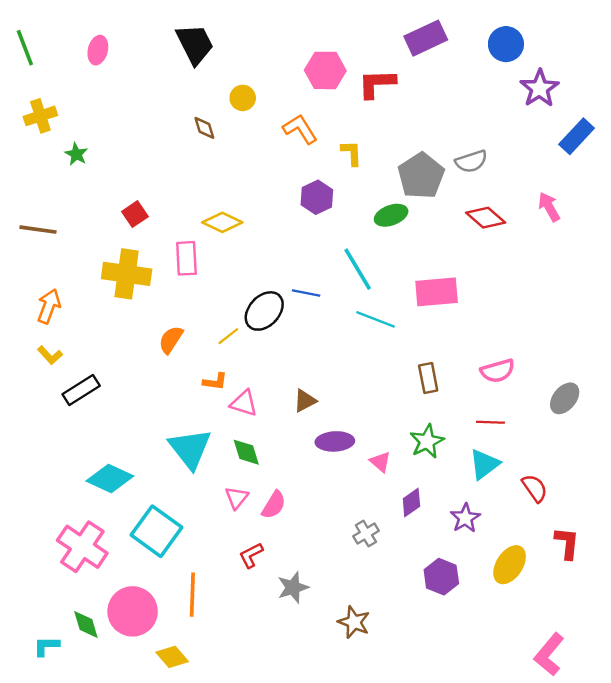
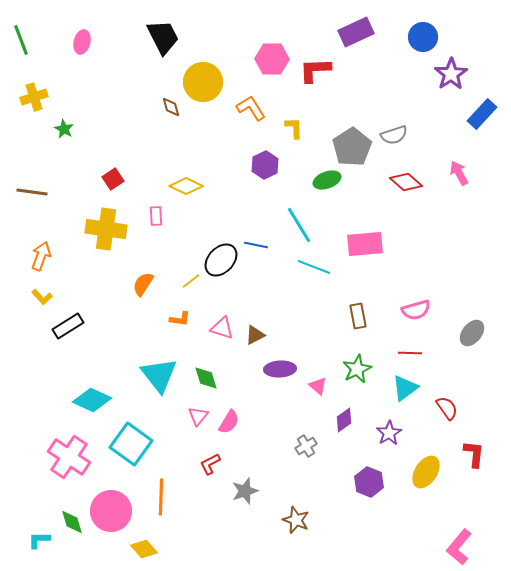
yellow circle: (243, 98) -> (203, 82), size x1.8
pink rectangle: (186, 258) -> (156, 216), size x0.7
pink triangle: (244, 403) -> (222, 328), moved

